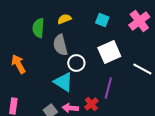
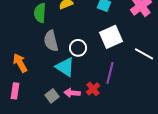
gray semicircle: (60, 45) -> (51, 41), moved
orange arrow: (18, 64) -> (20, 63), moved

